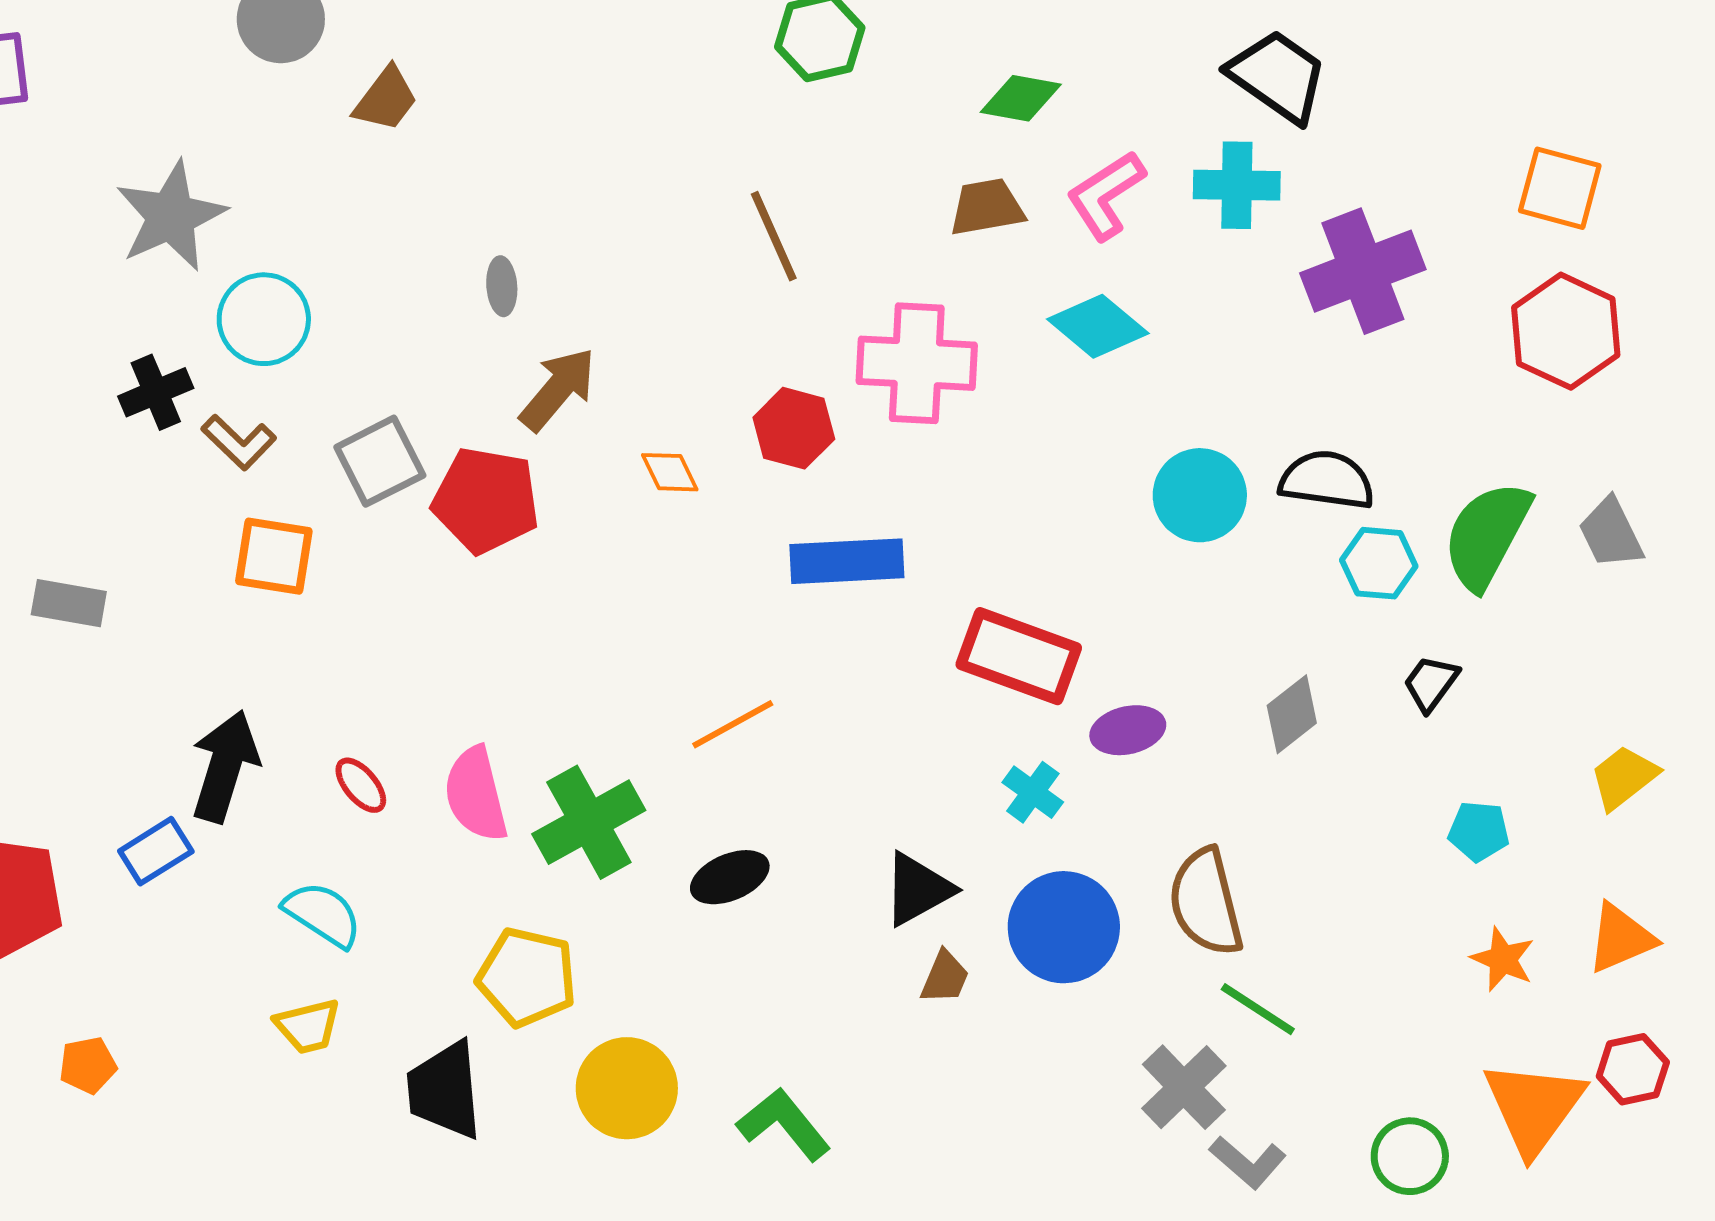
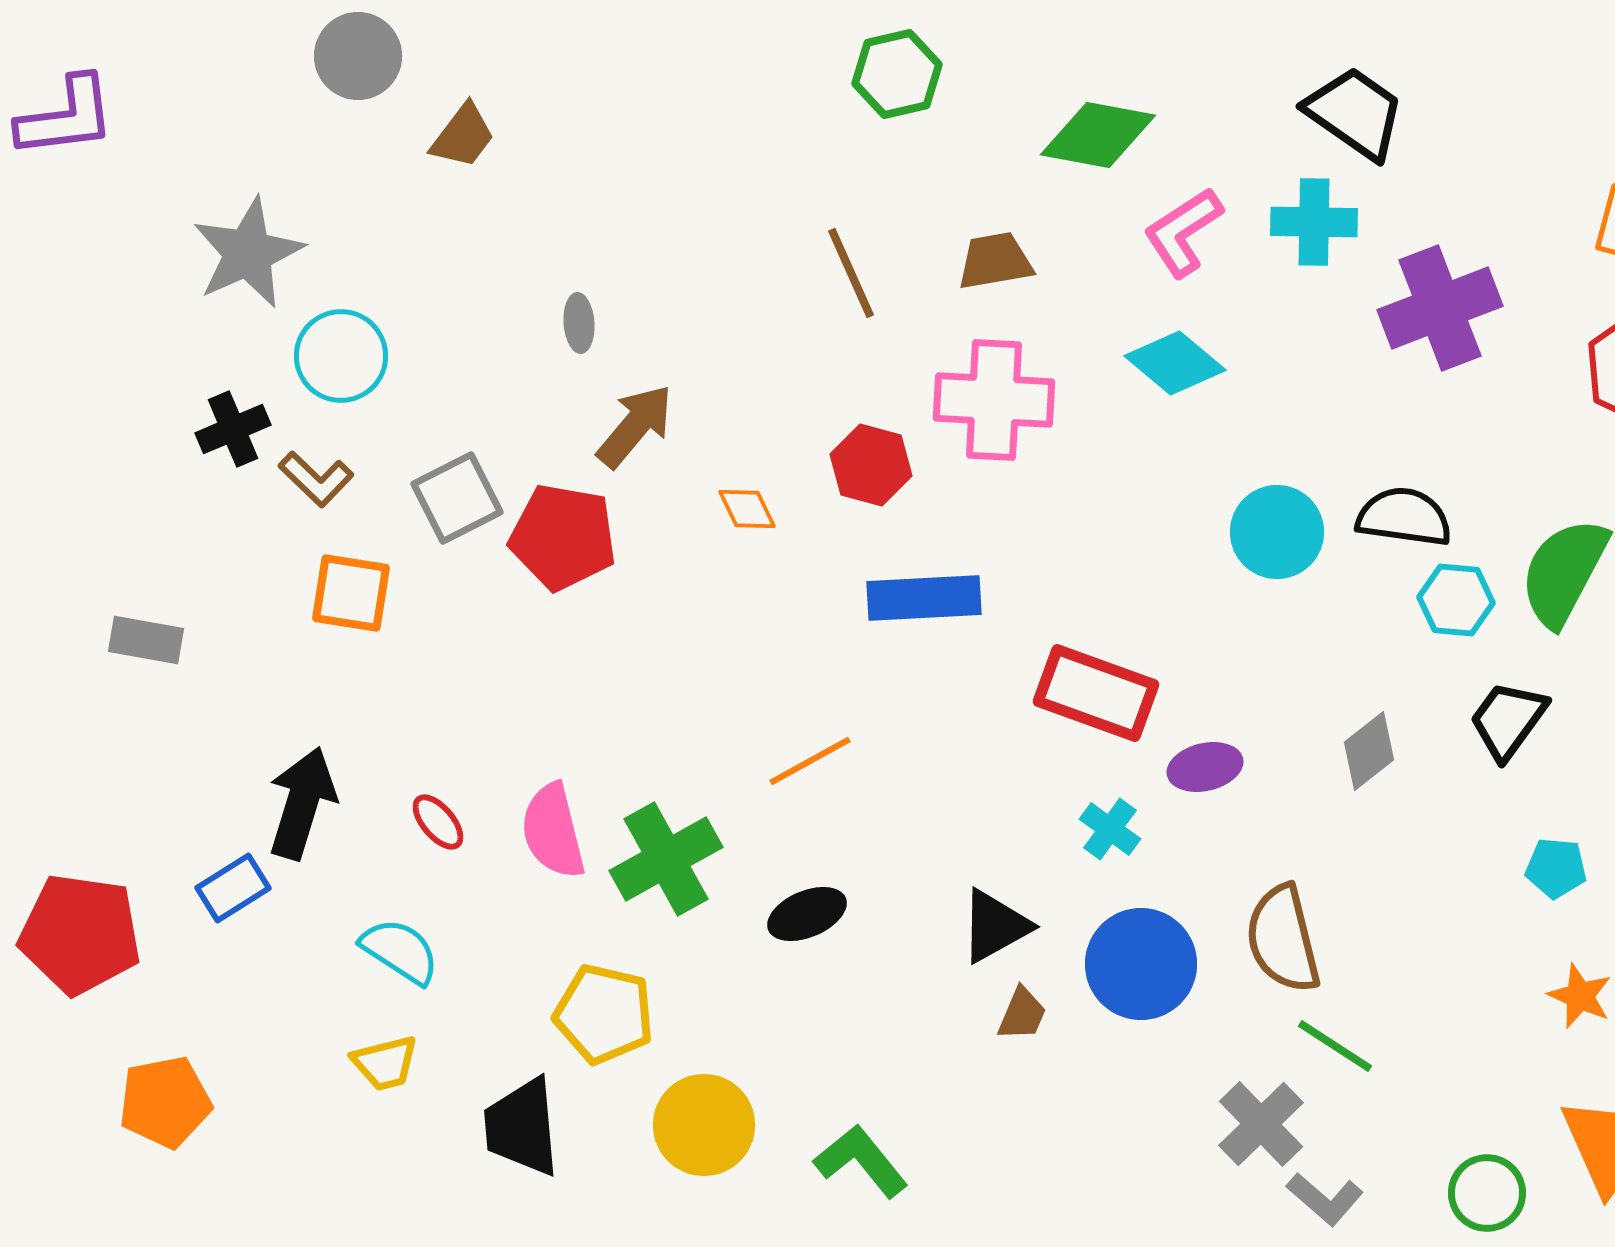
green diamond: (1021, 98) -> (1098, 135), size x1.4
brown trapezoid: (987, 207) -> (995, 261), moved
black trapezoid: (1431, 683) -> (1508, 720), size x1.4
orange pentagon: (88, 1065) -> (165, 1102), size x1.6

